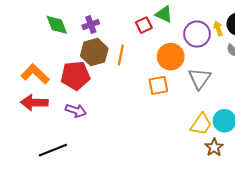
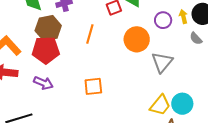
purple circle: (197, 34) -> (163, 20), size x0.7
brown hexagon: (94, 52) -> (48, 28), moved
orange square: (158, 85) -> (93, 86), moved

